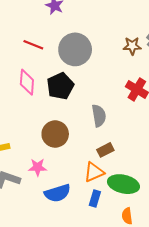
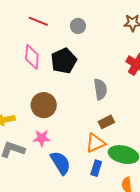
gray circle: (75, 49) -> (78, 26), size x0.5
brown circle: (55, 134) -> (44, 105), moved
blue semicircle: (57, 193) -> (60, 163), turned -105

